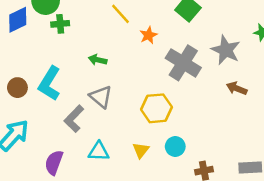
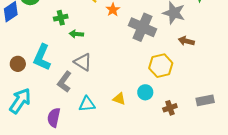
green cross: (60, 24) -> (61, 18), moved
yellow hexagon: (156, 108) -> (161, 66), moved
yellow triangle: (141, 150) -> (119, 99), turned -40

